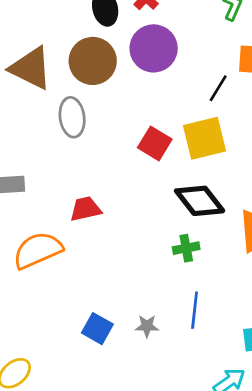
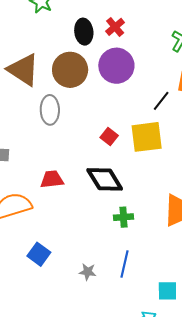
red square: (155, 143) -> (109, 137), size x0.7
black diamond: (200, 201) -> (105, 179), moved
blue square: (97, 329) -> (39, 254), moved

